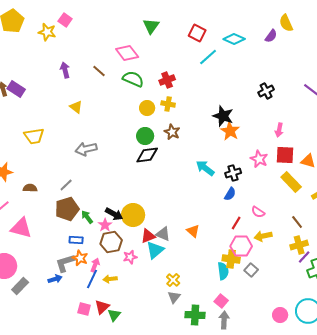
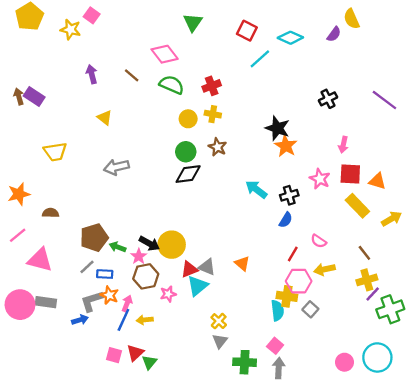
gray line: (66, 185) -> (87, 267), moved
green arrow: (87, 217) -> (118, 247), turned -32
gray rectangle: (20, 286) -> (46, 302), moved, turned 54

